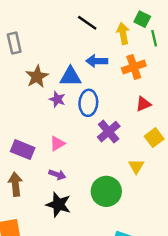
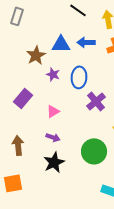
gray rectangle: (14, 43) -> (17, 16), moved, turned 30
blue triangle: (70, 77) -> (61, 44), moved
purple rectangle: (23, 150) -> (23, 98), moved, turned -72
black star: (58, 205) -> (54, 162), turned 30

